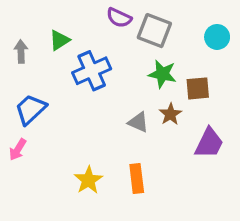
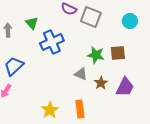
green triangle: (59, 40) -> (32, 23), turned -40
green star: (162, 74) -> (96, 55), moved
brown star: (170, 114) -> (101, 83), moved

